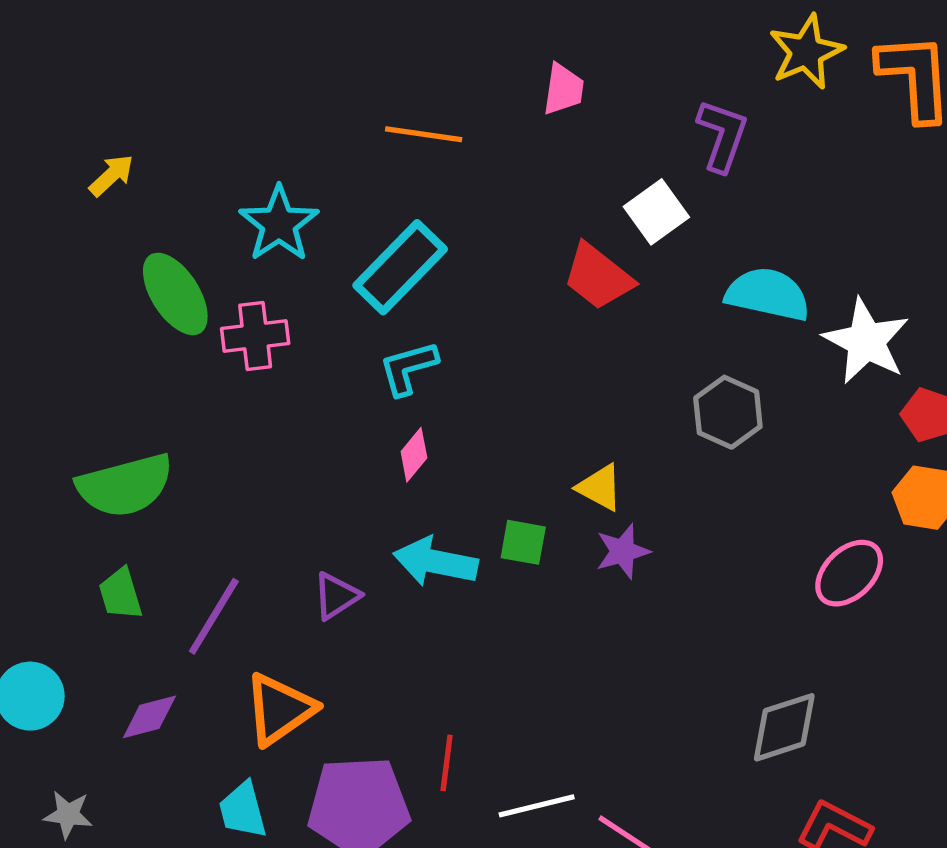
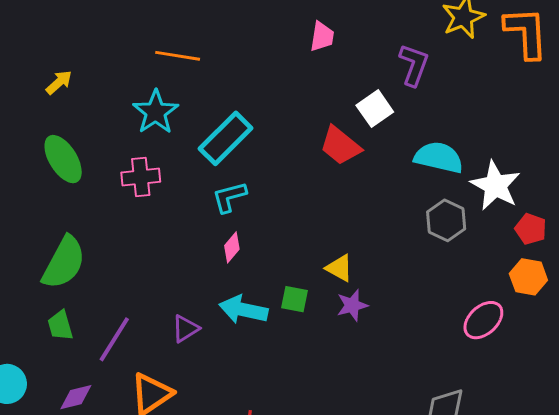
orange line: (424, 134) -> (178, 56), moved
green ellipse: (175, 294) -> (63, 159), moved
gray hexagon: (728, 412) -> (446, 220), moved
green semicircle: (125, 485) -> (64, 263), turned -48

